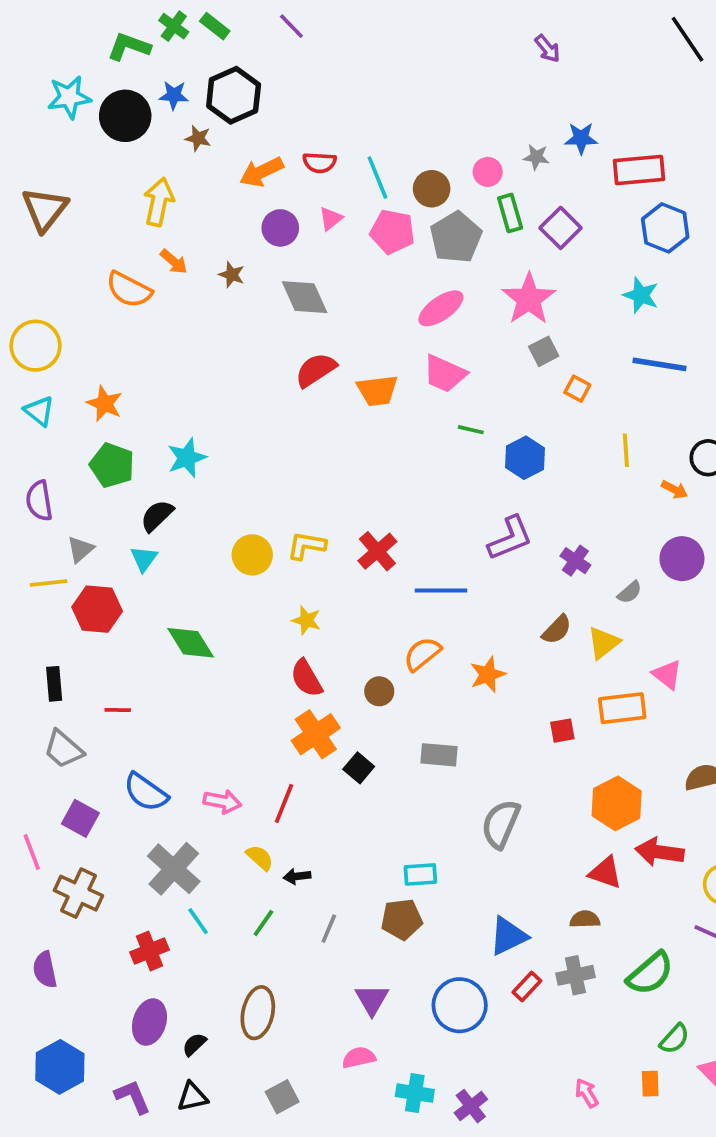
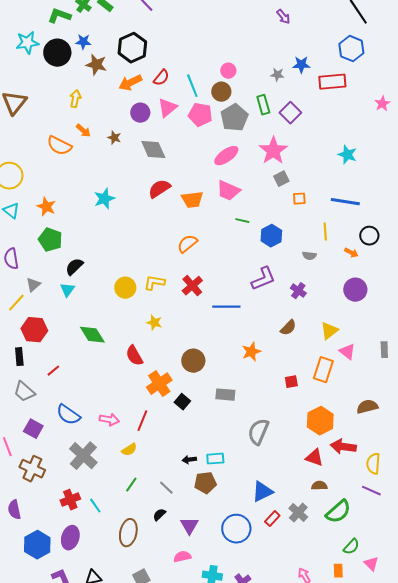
black hexagon: (234, 95) -> (132, 48), moved
brown star: (198, 138) -> (96, 65), size x1.5
red semicircle: (319, 163) -> (161, 78), turned -54
pink circle: (488, 172) -> (228, 71), moved
yellow arrow: (159, 202) -> (75, 99), size x0.7
pink triangle: (331, 219) -> (167, 108), size x1.5
blue hexagon: (665, 228) -> (351, 49), moved
cyan star: (641, 295) -> (347, 155), moved
blue line: (660, 364) -> (345, 202), moved
orange square: (577, 389) -> (299, 199), turned -32
cyan star: (187, 458) -> (104, 199), moved
yellow line: (49, 583) -> (16, 303), turned -42
gray semicircle: (630, 592) -> (309, 256), moved, turned 48
red hexagon: (97, 609) -> (34, 330), moved
yellow triangle: (603, 643) -> (329, 331), moved
orange semicircle: (422, 654) -> (187, 244), moved
red semicircle: (306, 678) -> (134, 356), moved
brown circle: (379, 691) -> (193, 361), size x1.5
orange rectangle: (622, 708) -> (323, 370), turned -65
red line: (118, 710) -> (53, 371), turned -40
yellow semicircle: (260, 858) -> (129, 450), turned 105
black arrow: (297, 876) -> (189, 460), moved
brown semicircle: (585, 919) -> (319, 486), moved
cyan line: (198, 921) -> (95, 506), moved
gray line: (329, 929) -> (166, 488), turned -70
gray cross: (575, 975) -> (298, 513), turned -36
black semicircle: (194, 1044) -> (159, 515), moved
blue hexagon: (60, 1067) -> (37, 545), moved

